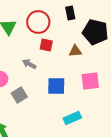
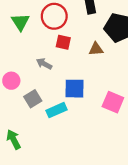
pink square: (90, 81) -> (113, 102), moved, turned 30
cyan rectangle: (72, 118) -> (56, 110), moved

